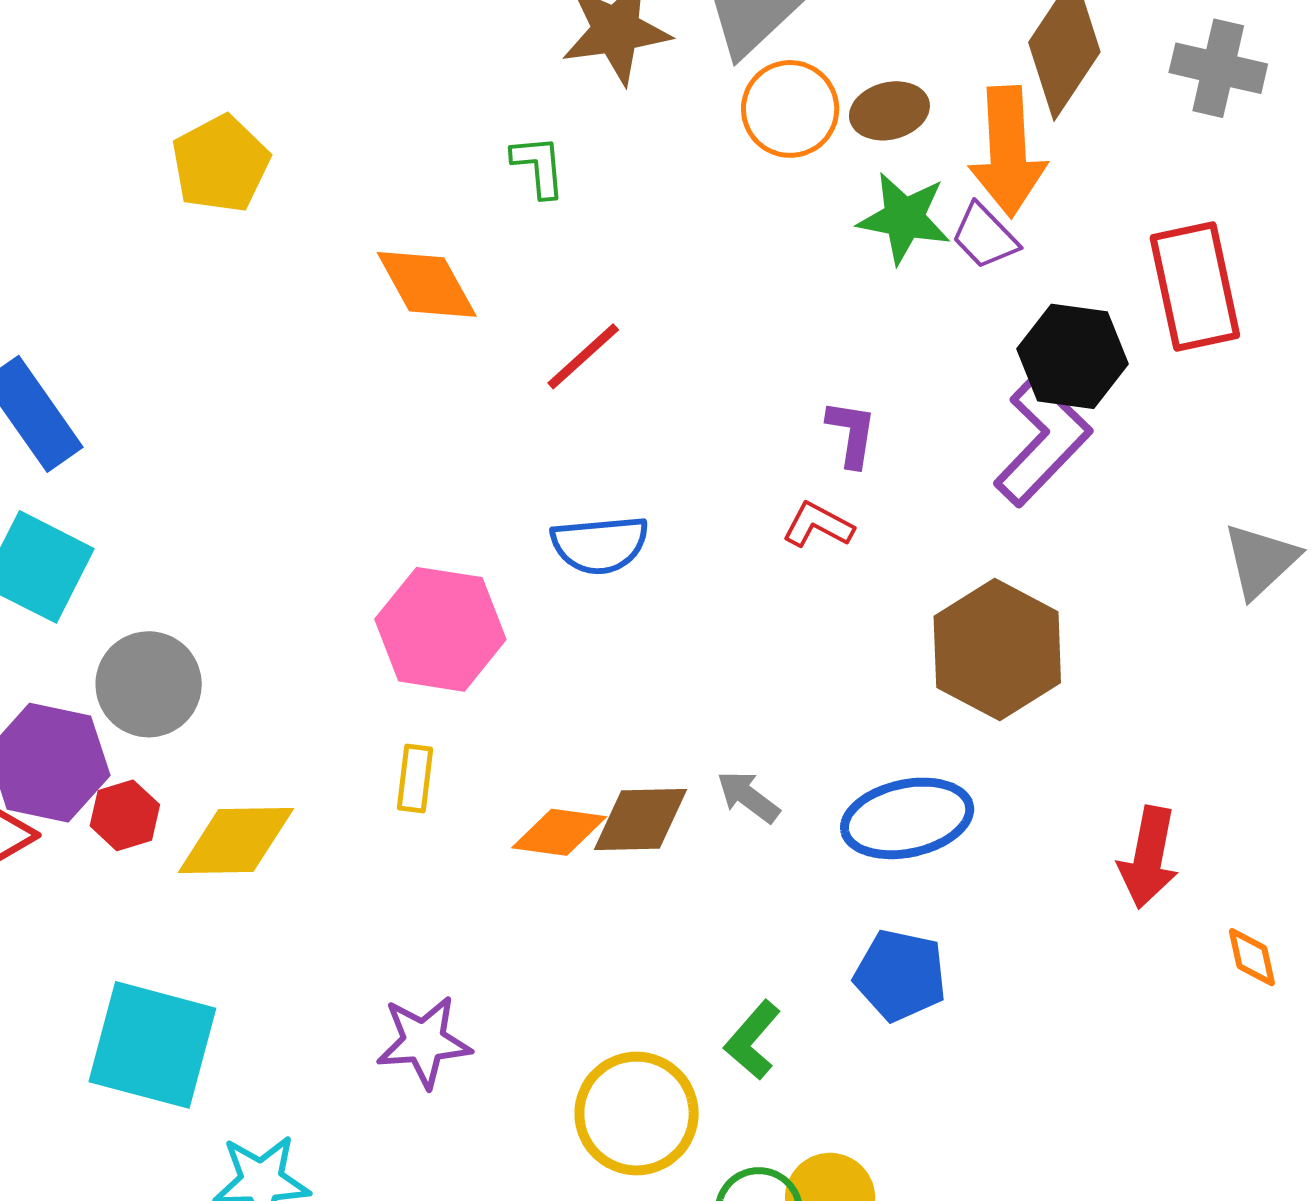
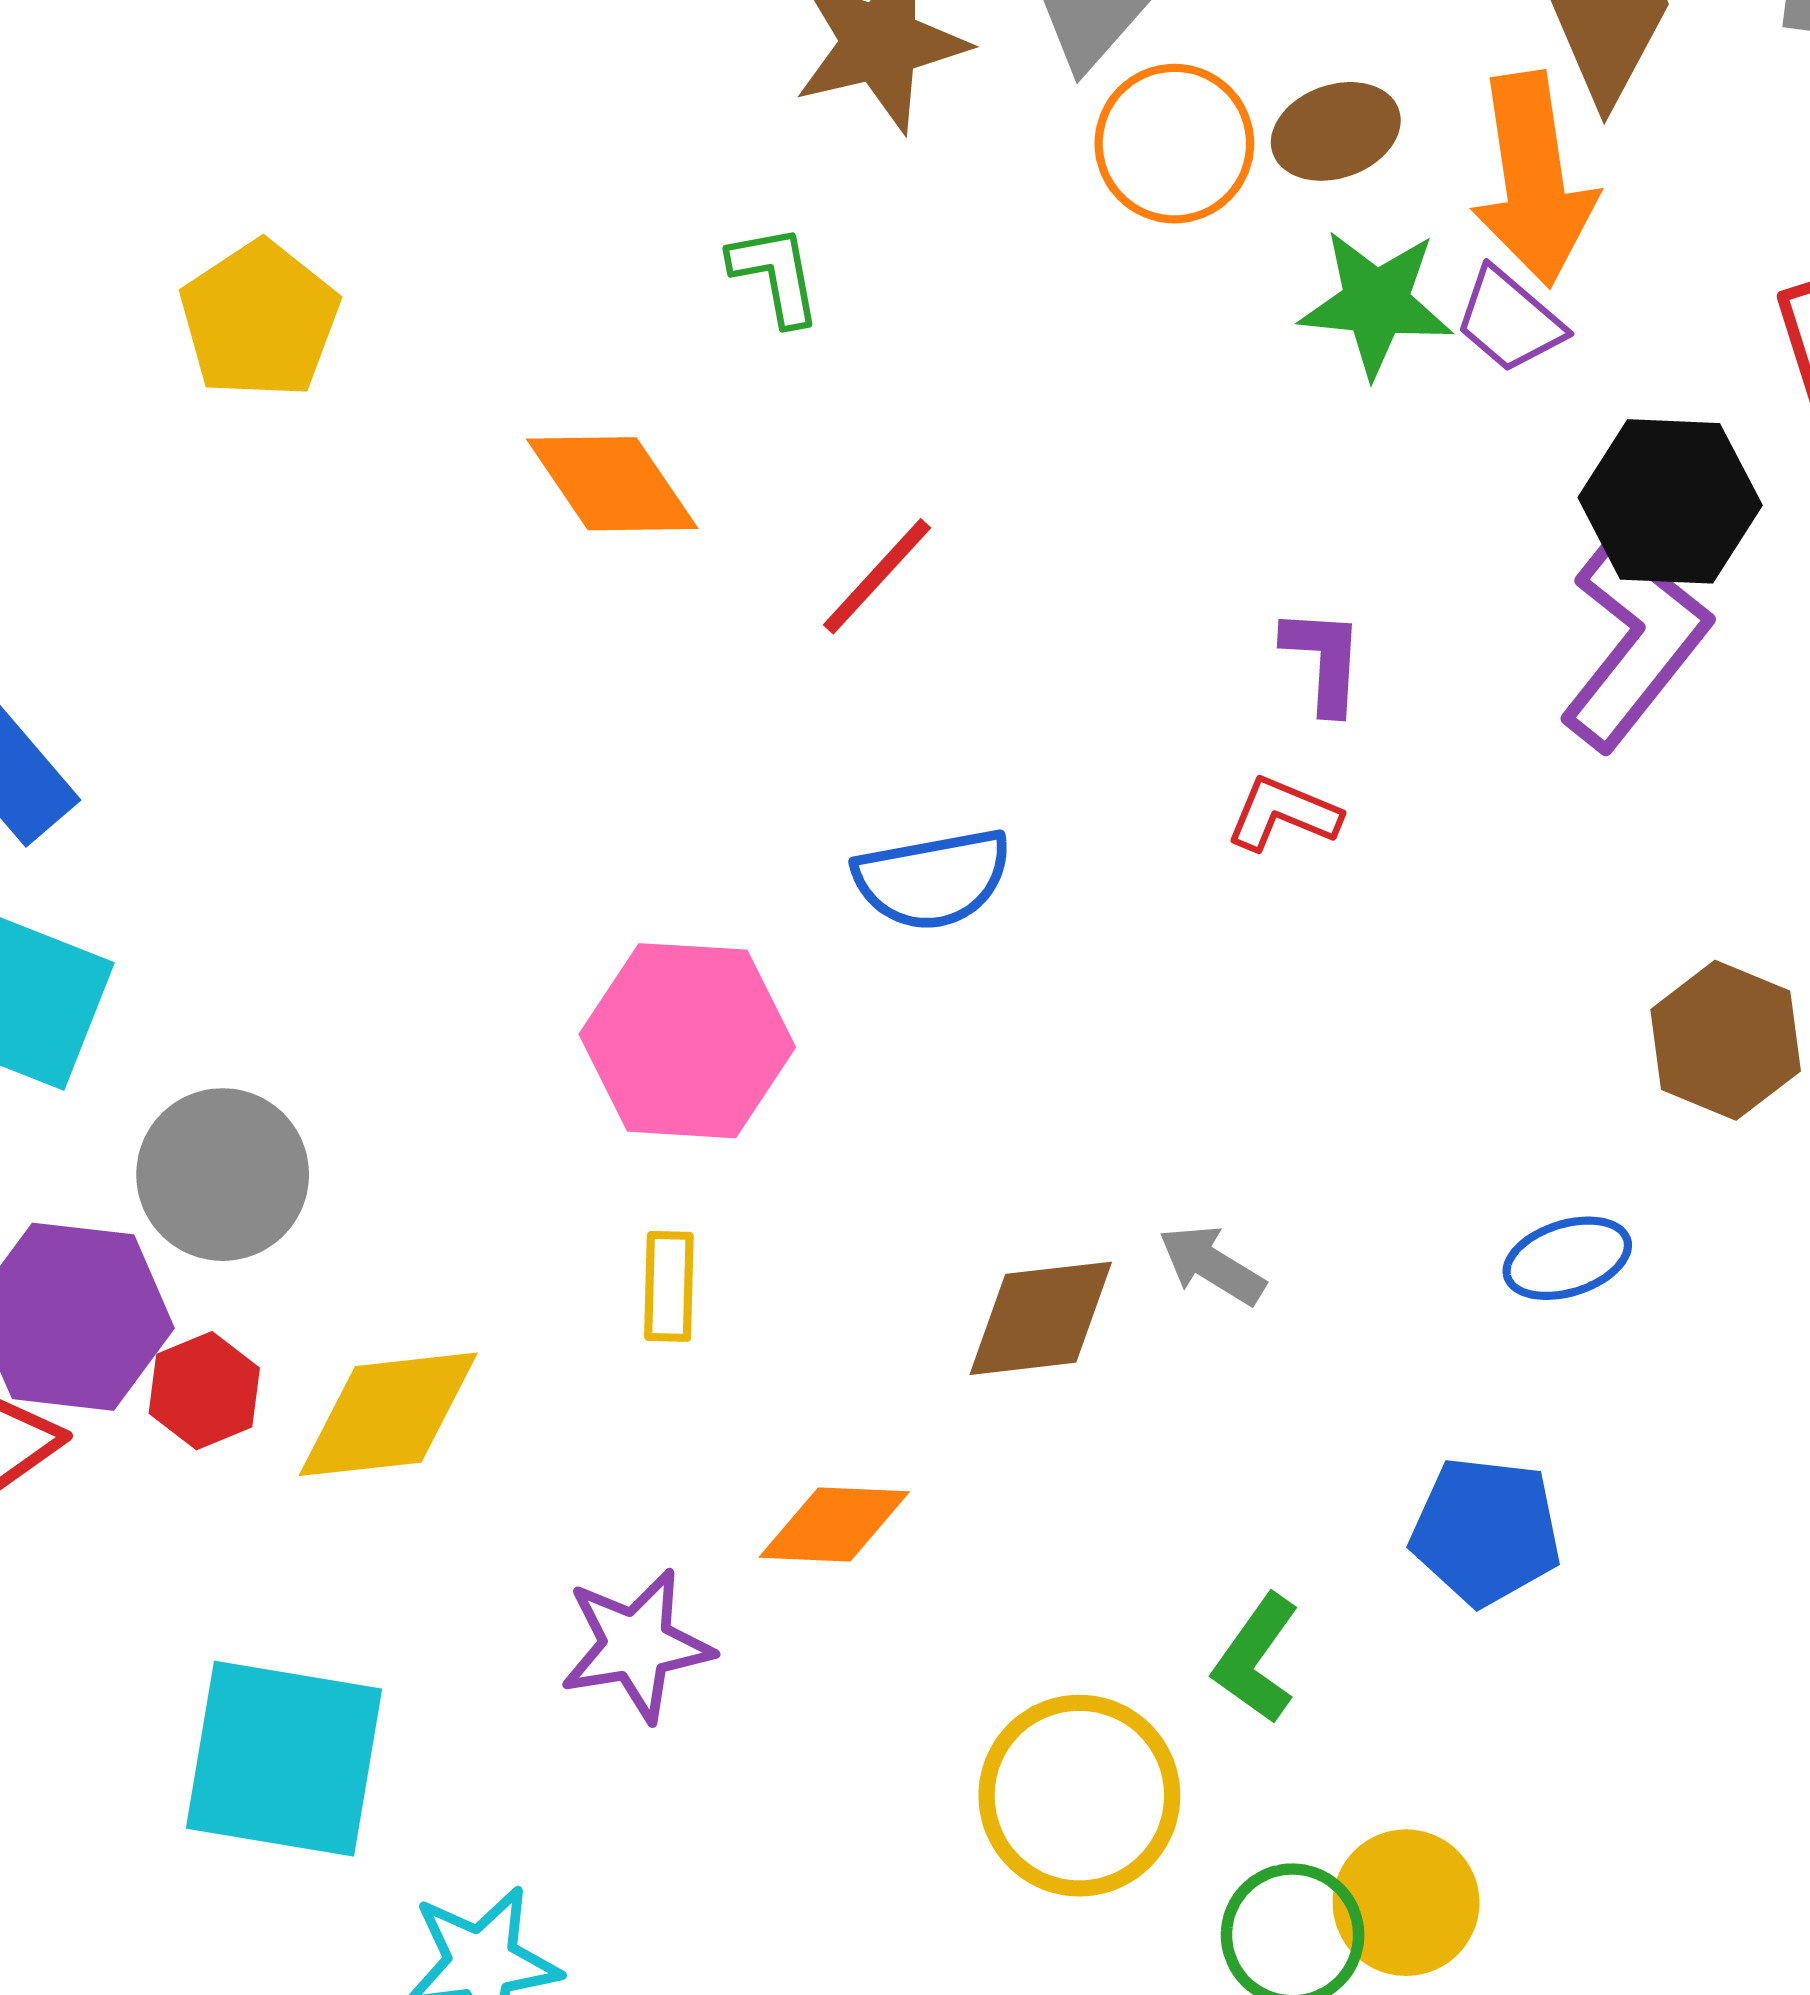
brown hexagon: (997, 650) -> (1726, 1040), moved, size x0.7
blue ellipse: (907, 818) -> (1567, 1258), moved, size x0.6
orange diamond: (559, 832) -> (834, 1525), moved
purple star: (424, 1042) -> (637, 1645), moved

